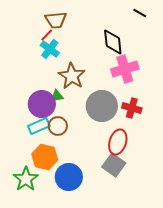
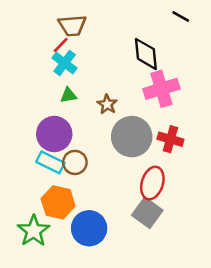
brown star: (72, 76) -> (107, 104), moved, size x0.6
green triangle: (57, 96) -> (68, 95), moved
cyan rectangle: (39, 126) -> (50, 162), turned 50

